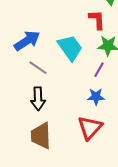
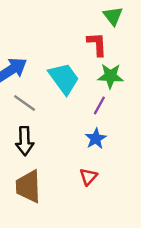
blue star: (96, 97) -> (96, 139), turned -30
red triangle: (90, 128) -> (88, 177), size x0.6

